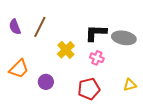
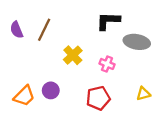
black L-shape: (96, 33) -> (108, 21), moved
orange trapezoid: (19, 69) -> (24, 96), moved

